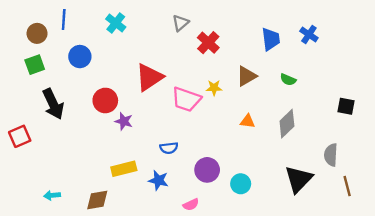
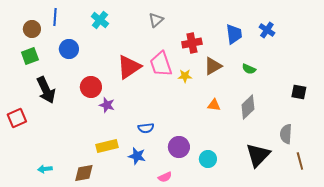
red cross: (208, 43) -> (192, 43), moved, turned 36
pink trapezoid: (186, 99) -> (161, 64), moved, turned 52

